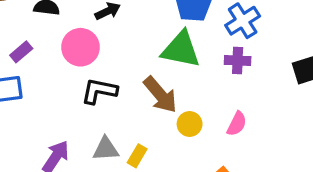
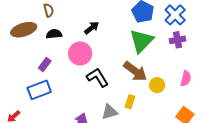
green triangle: (181, 49) -> (142, 41), turned -44
black L-shape: (99, 91) -> (98, 78), turned 60
yellow rectangle: (137, 156) -> (130, 102), moved

